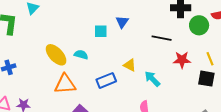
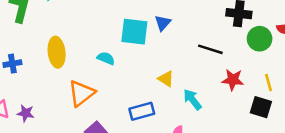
cyan square: (101, 31) -> (134, 32), size x1.6
yellow ellipse: (56, 55) -> (57, 52), moved, turned 30
blue rectangle: (106, 80) -> (142, 111), moved
orange triangle: (65, 84) -> (81, 93), turned -40

